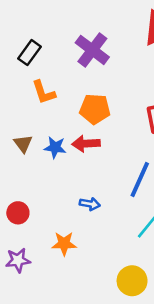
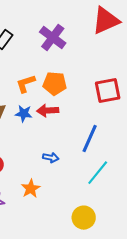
orange L-shape: (44, 92) -> (26, 84), moved, turned 90
orange star: (64, 244) -> (31, 189), turned -30

